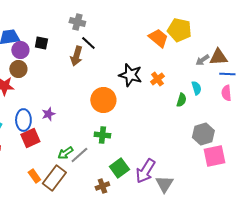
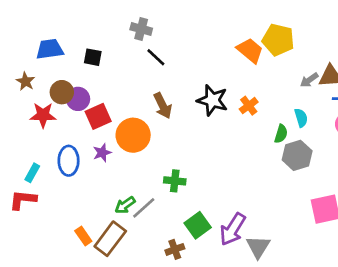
purple circle: (20, 50) -> (78, 99), moved
brown arrow: (76, 56) -> (163, 106), moved, turned -42
orange circle: (103, 100) -> (133, 135), moved
gray hexagon: (203, 134) -> (297, 155), moved
red square: (30, 138) -> (98, 116), moved

